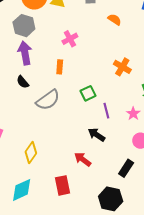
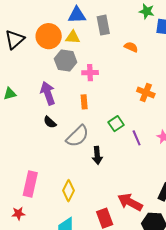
gray hexagon: (24, 26) -> (66, 61), moved
pink cross: (70, 39) -> (90, 73), turned 35
black arrow: (97, 135) -> (97, 155), moved, turned -120
red arrow: (83, 159) -> (130, 202), moved, size x1.4

